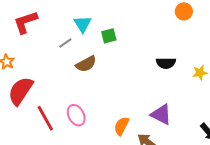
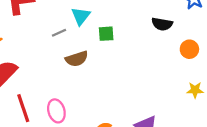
orange circle: (184, 11) -> (189, 49), moved
black semicircle: (166, 63) -> (162, 24), moved

